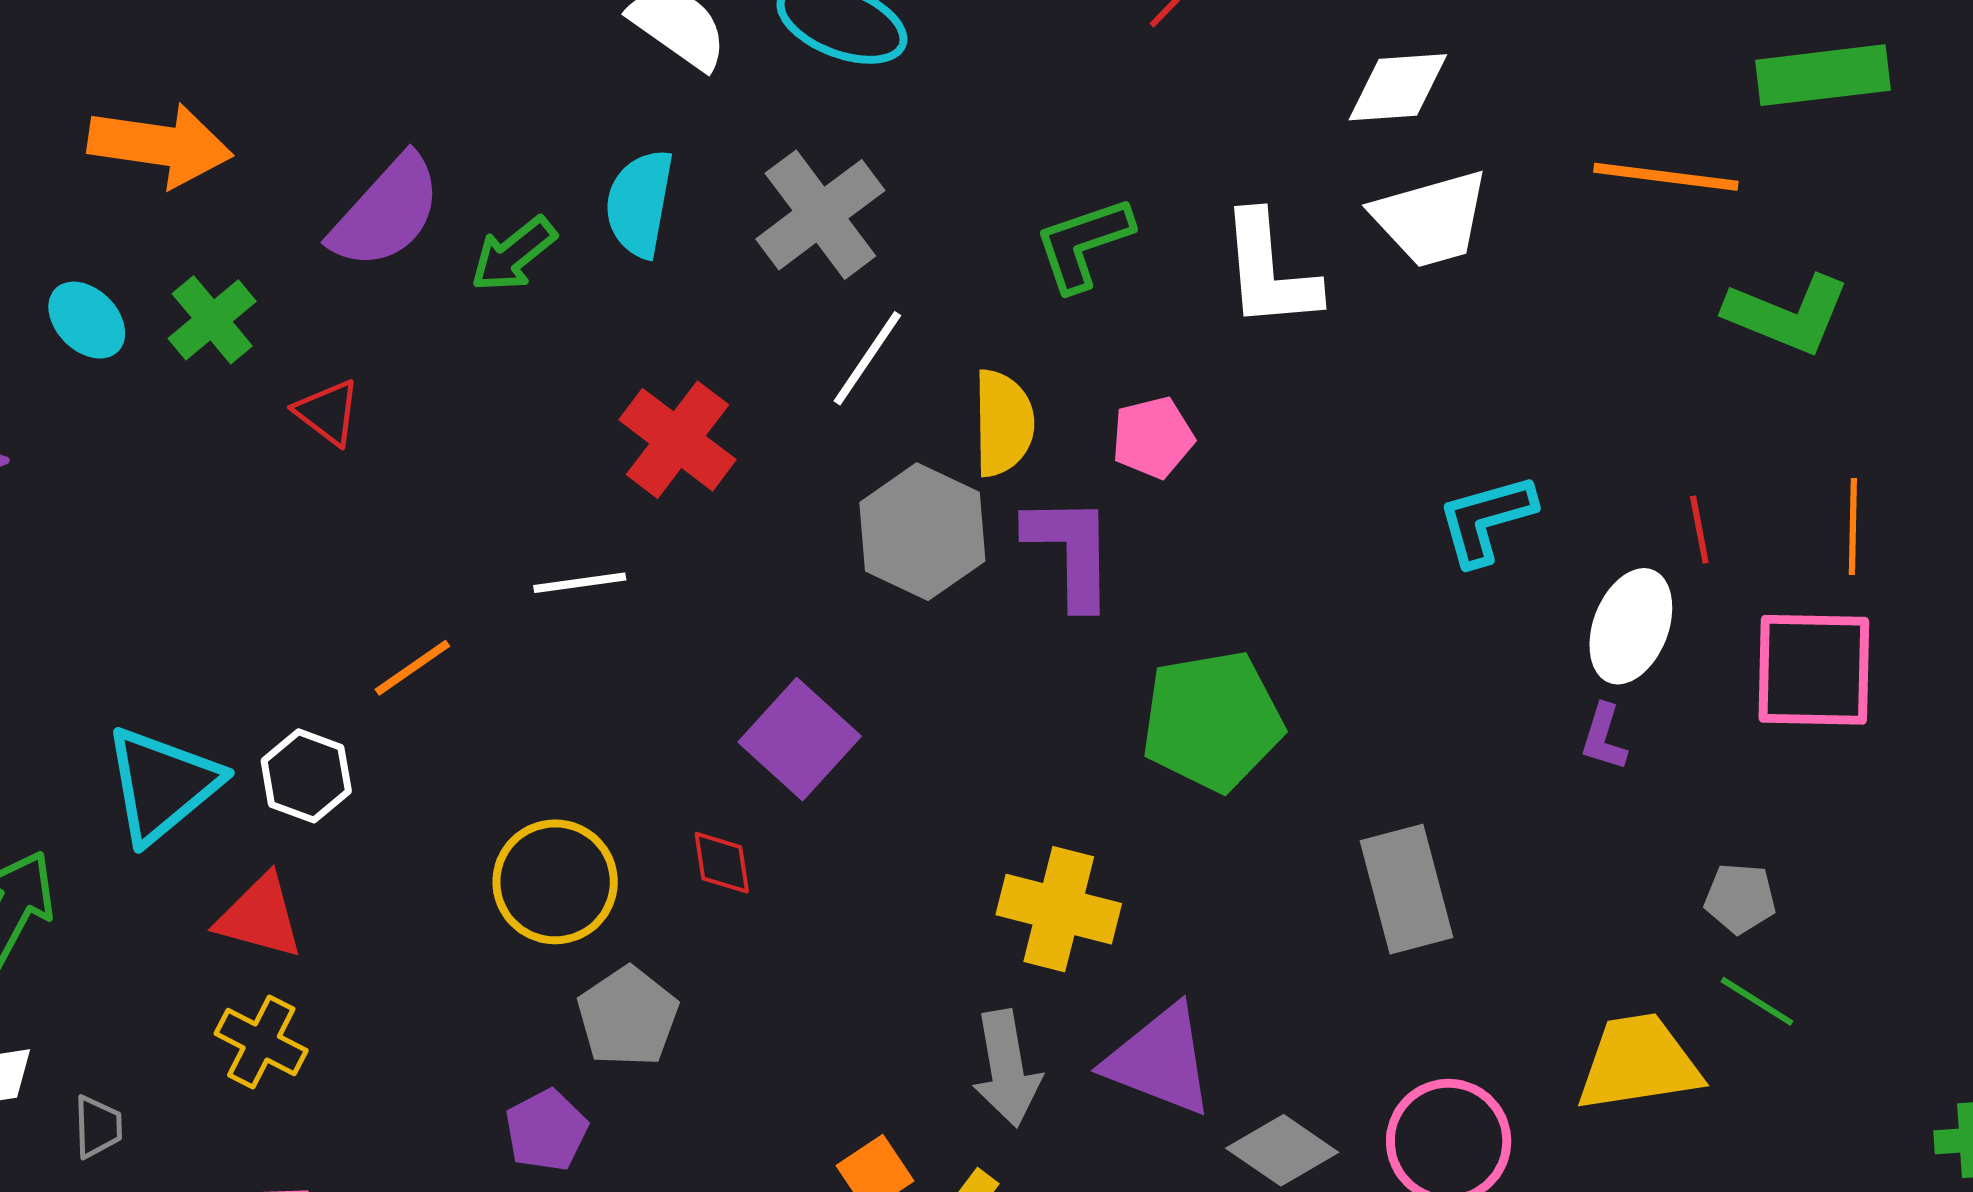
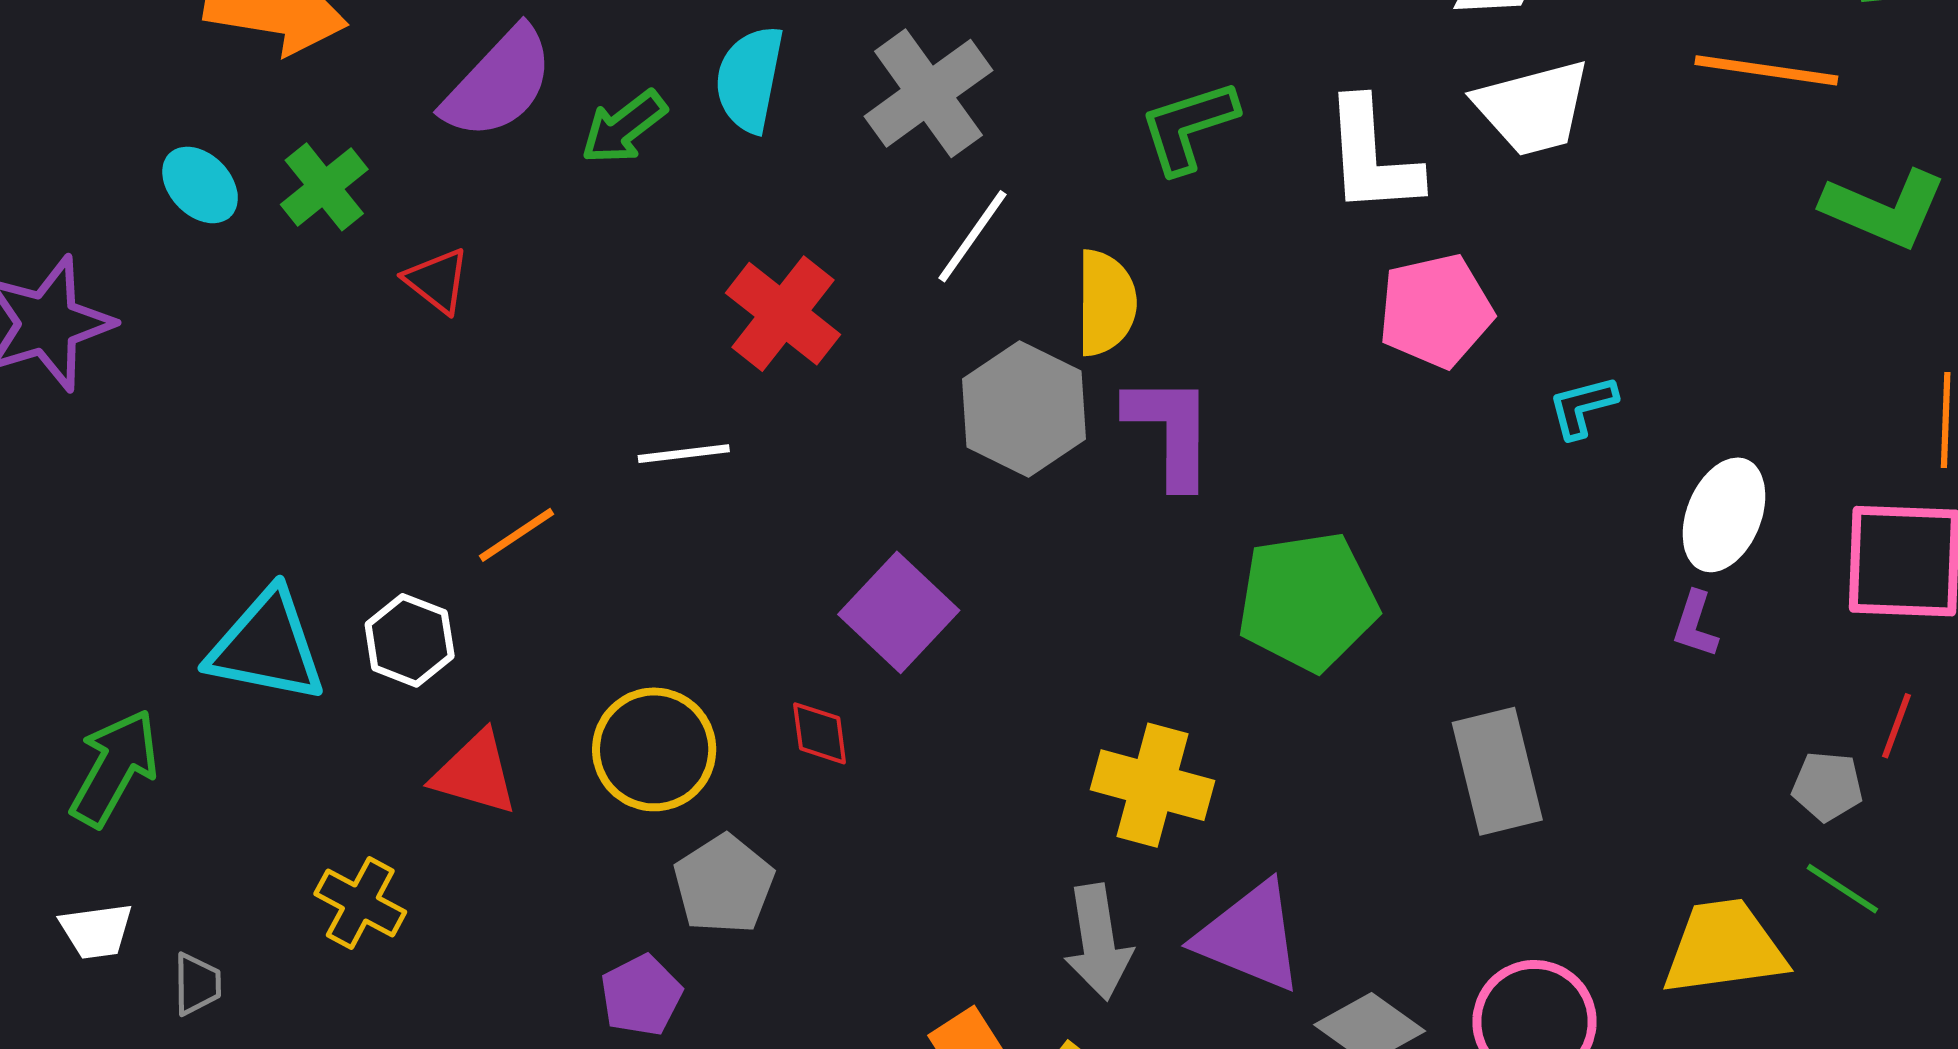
pink pentagon: (1153, 437) -> (1436, 311), moved, size x1.4
cyan L-shape: (1486, 520) -> (1583, 407), size x0.7
red line: (1699, 530) -> (1896, 726), moved, turned 30
cyan triangle: (162, 785) -> (267, 646), turned 50
red triangle: (260, 917) -> (475, 773), moved

